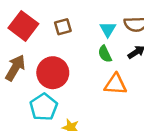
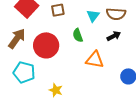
green semicircle: (105, 54) -> (78, 35), moved
cyan pentagon: (44, 107) -> (24, 72), moved, turned -30

